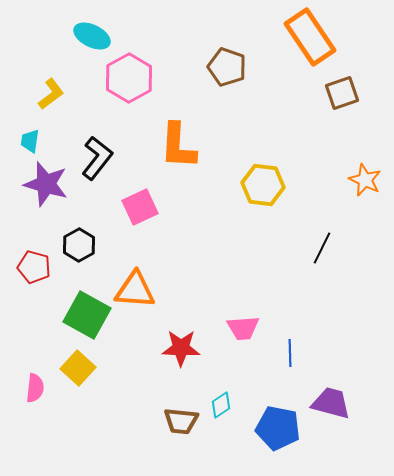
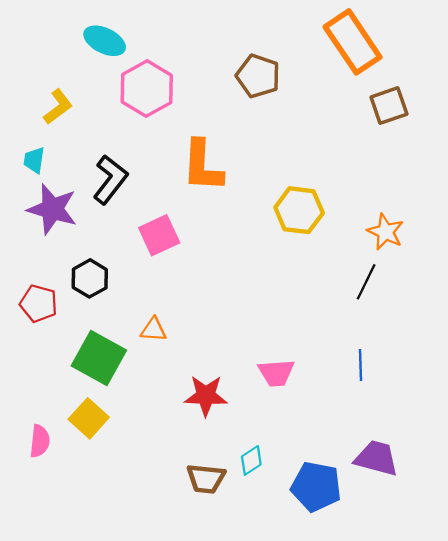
orange star: (365, 180) -> (385, 232), moved
orange triangle: (135, 290) -> (153, 330), size x0.6
blue line: (290, 353) -> (360, 365), moved

